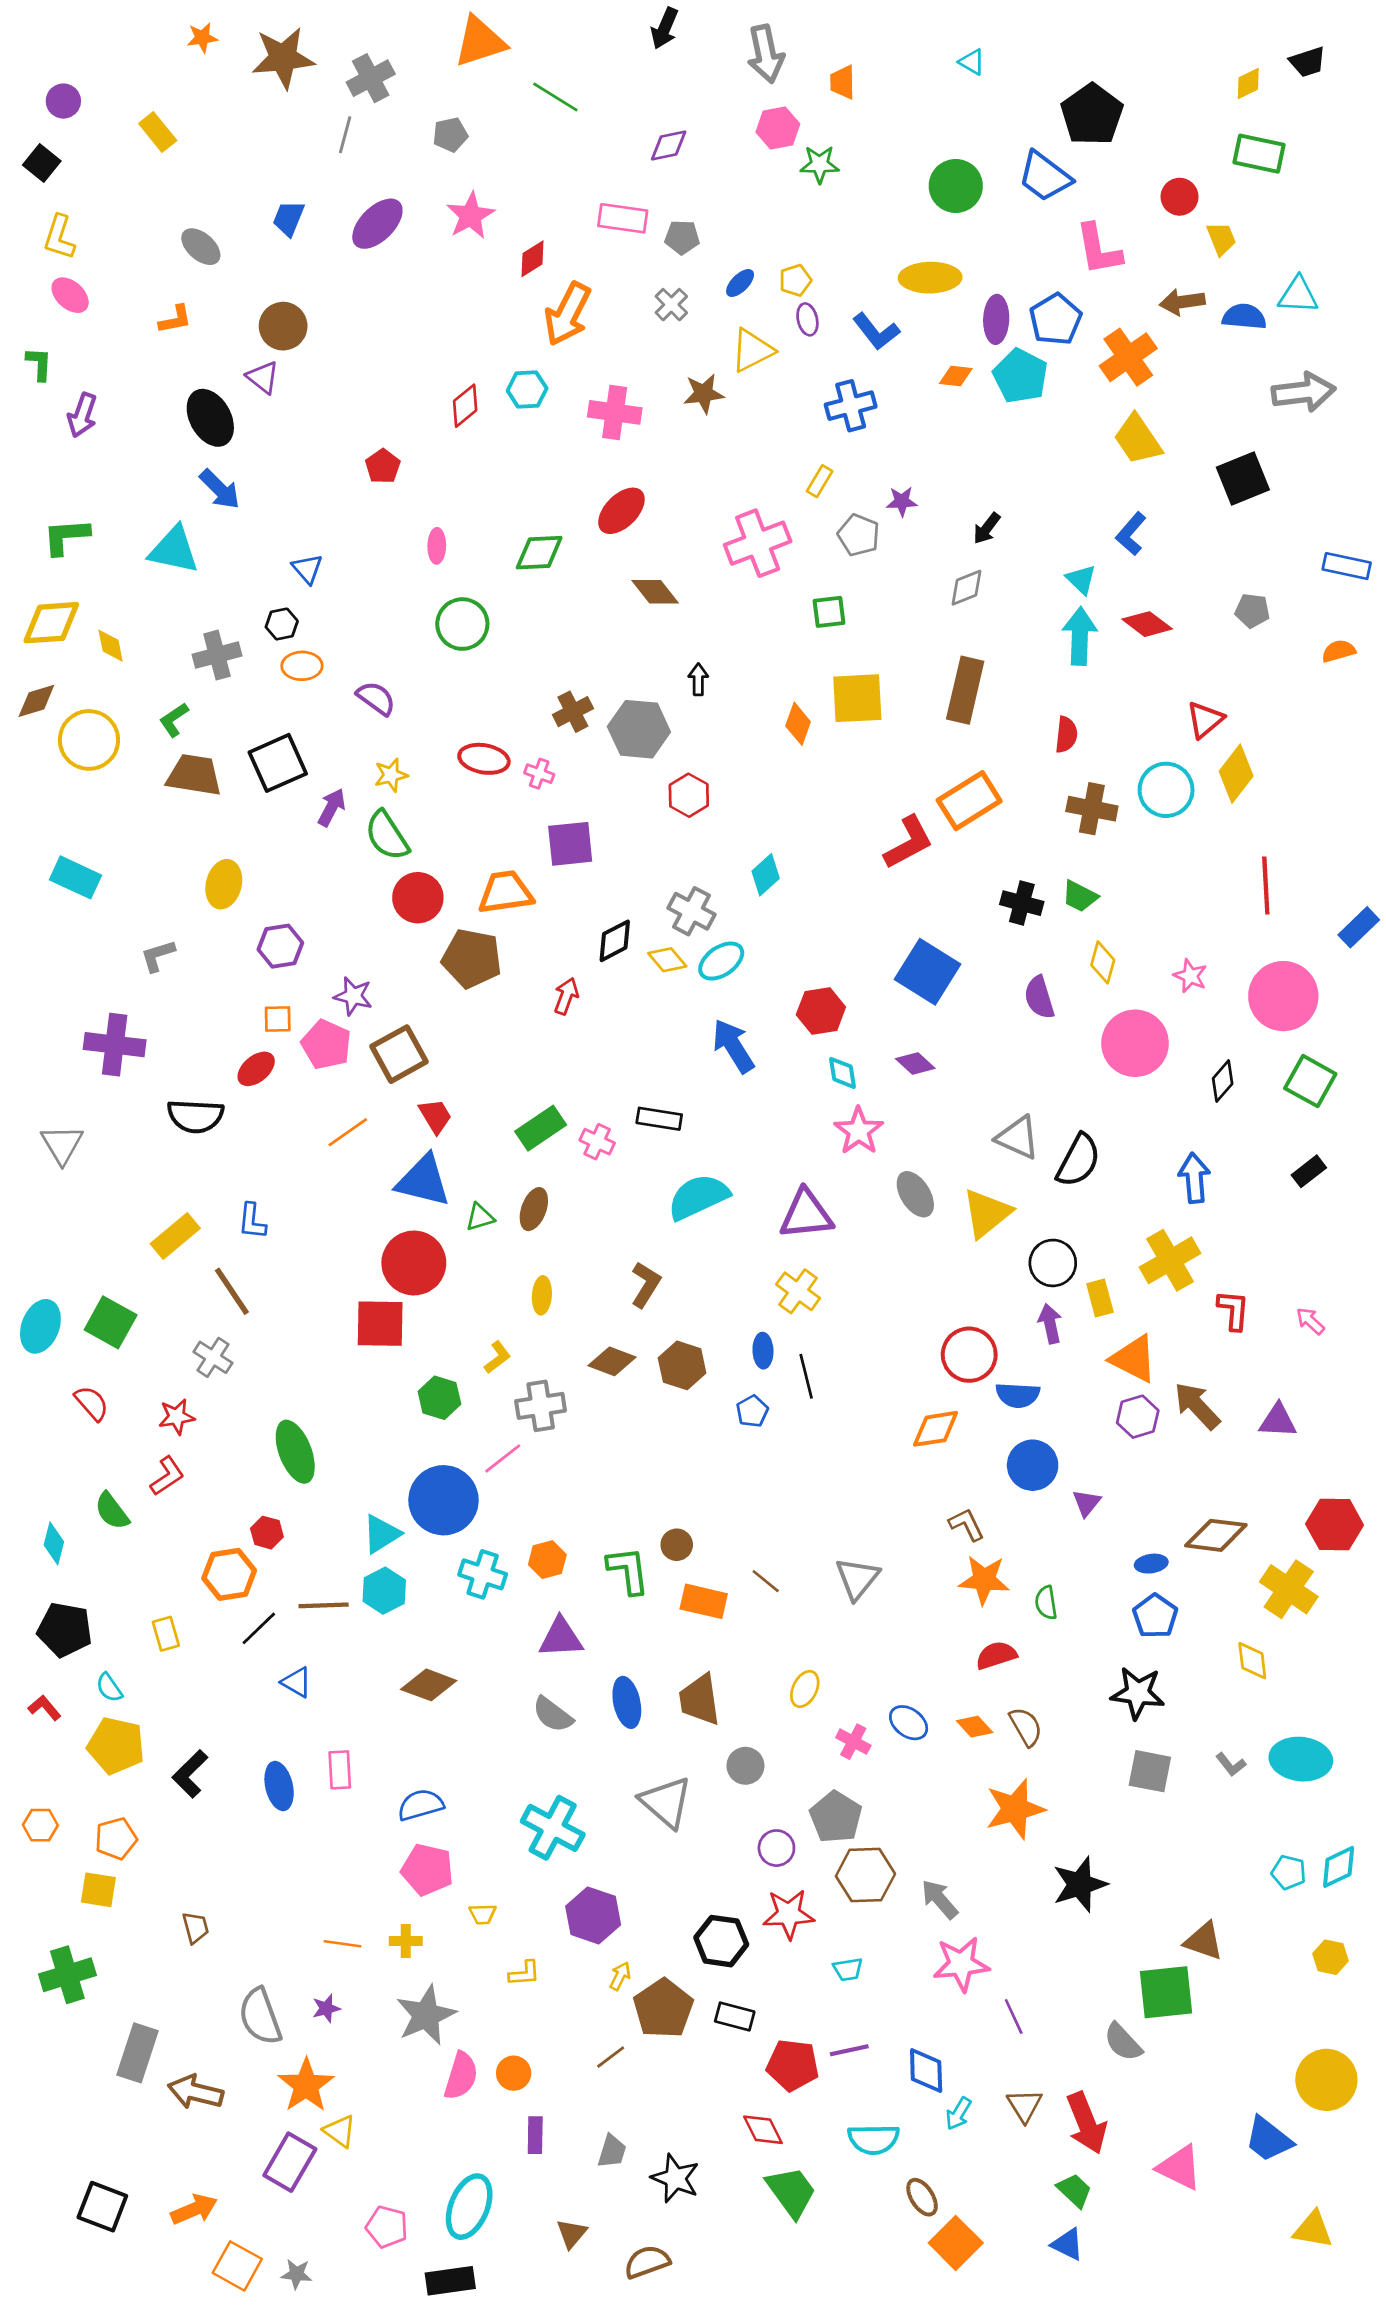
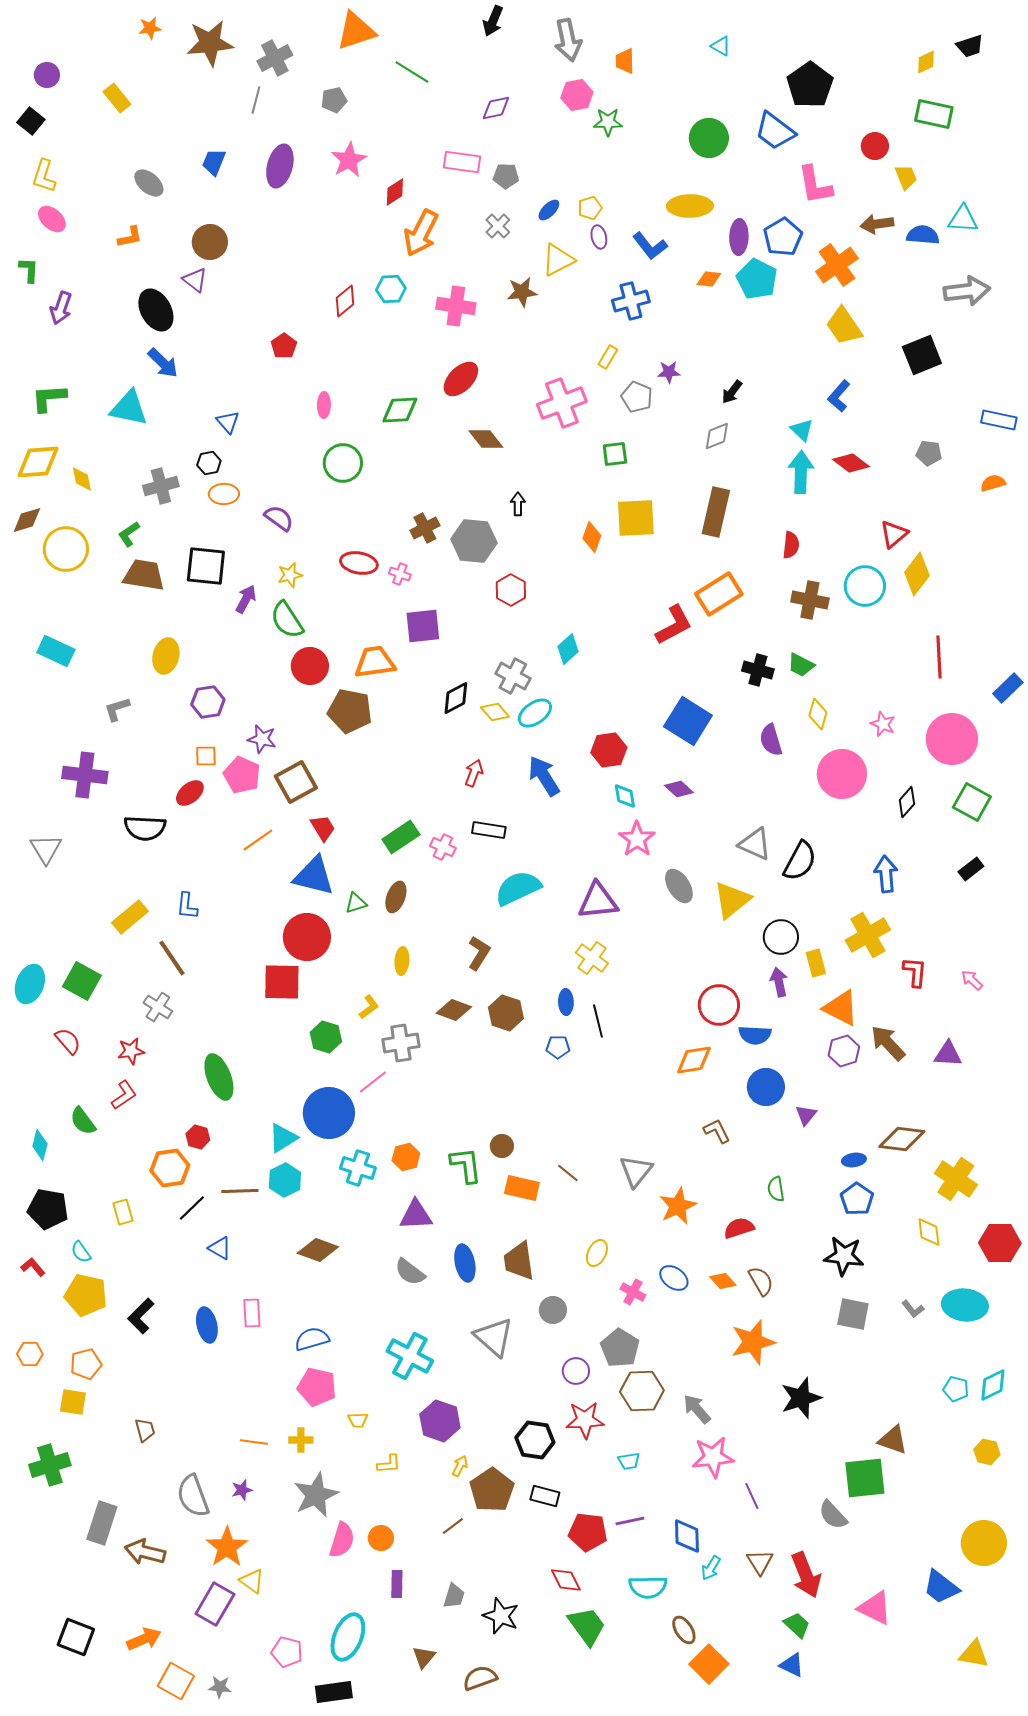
purple ellipse: (377, 224) -> (280, 166), turned -30
black square: (278, 763) -> (206, 566), turned 30
red arrow: (566, 996) -> (474, 773), moved
blue pentagon: (752, 1411) -> (558, 1047), turned 30
red hexagon: (1335, 1525) -> (1000, 1243), moved
orange star: (984, 1580) -> (678, 1206), moved, turned -30

